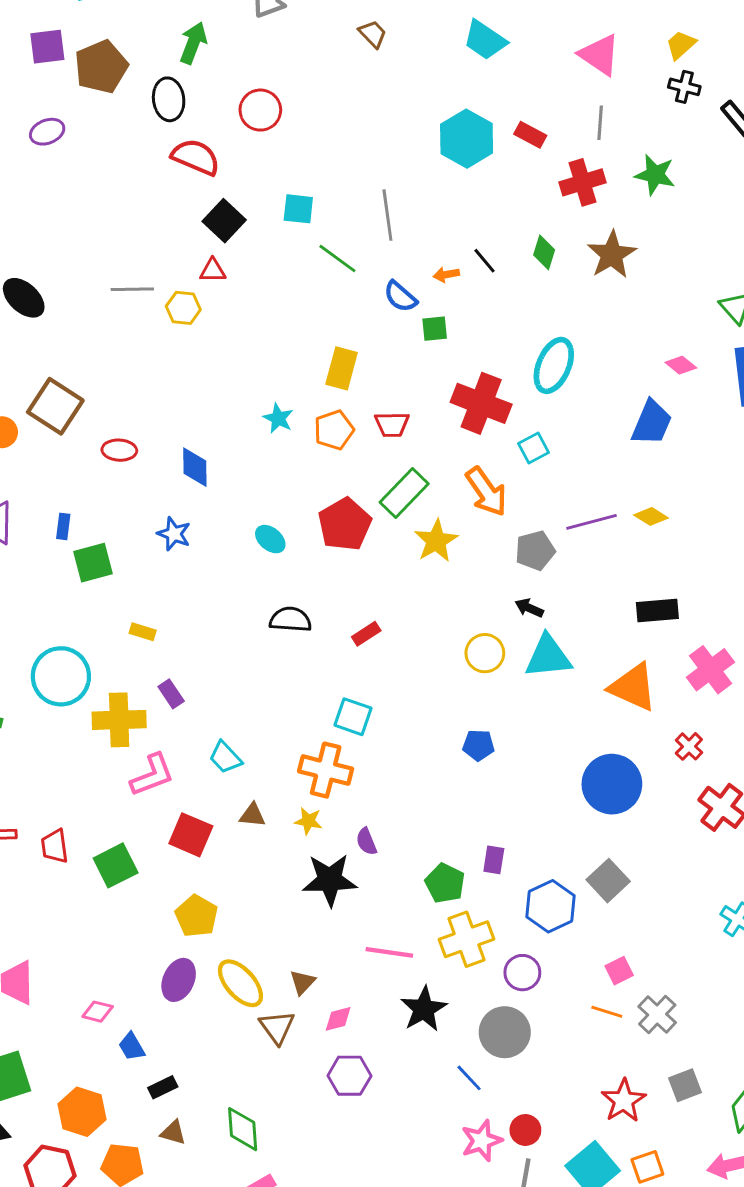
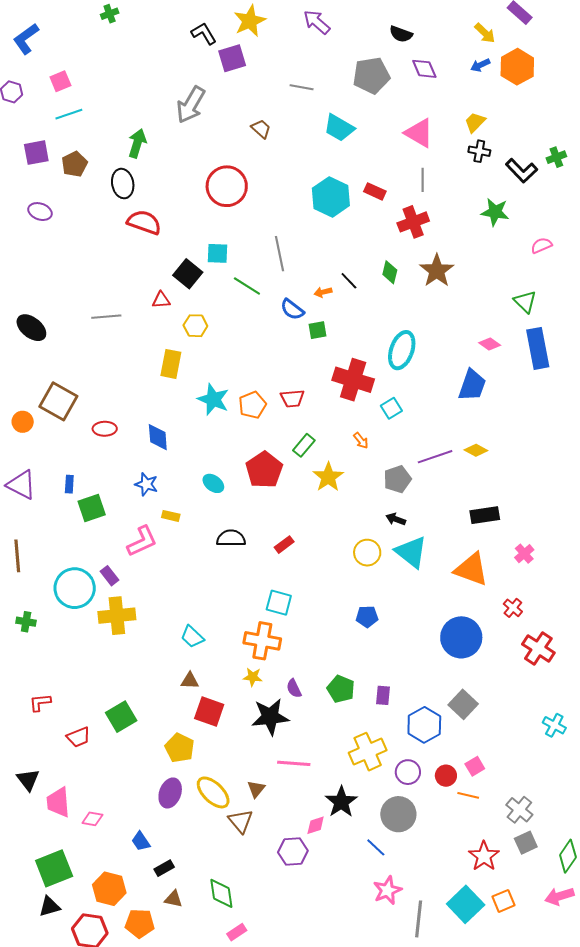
brown pentagon: (101, 67) -> (74, 164), size x0.7
red circle: (260, 110) -> (227, 186), moved, size x1.4
purple ellipse: (47, 132) -> (40, 212), turned 45
green star: (655, 175) -> (495, 212), moved
black square: (224, 221) -> (188, 274), moved
yellow hexagon: (183, 308) -> (195, 326), moved
yellow rectangle: (342, 368) -> (171, 364), moved
cyan star: (278, 418) -> (213, 399), size x1.5
orange arrow: (486, 492) -> (361, 441), size x0.5
green rectangle: (404, 493) -> (304, 445), size x0.7
yellow rectangle: (143, 632) -> (171, 516), moved
cyan triangle: (548, 657) -> (411, 552), turned 48
pink cross: (710, 670) -> (524, 554), size x0.6
purple rectangle: (171, 694) -> (109, 576), moved
pink L-shape: (152, 775) -> (142, 541), moved
brown triangle: (252, 815) -> (190, 681), moved
red square: (191, 835) -> (209, 711), moved
red trapezoid: (55, 846) -> (78, 737), moved, turned -100
green pentagon: (445, 883) -> (341, 689), moved
pink line: (389, 952) -> (294, 763), moved
pink diamond: (98, 1012) -> (92, 819), moved
gray cross: (657, 1014) -> (519, 810), moved
pink diamond: (338, 1019) -> (316, 825), moved
red circle: (525, 1130) -> (446, 776), moved

